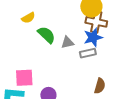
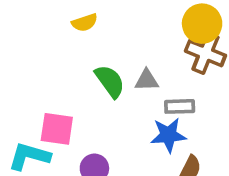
green semicircle: (46, 35) -> (110, 81), moved
blue star: (93, 37) -> (168, 135), moved

